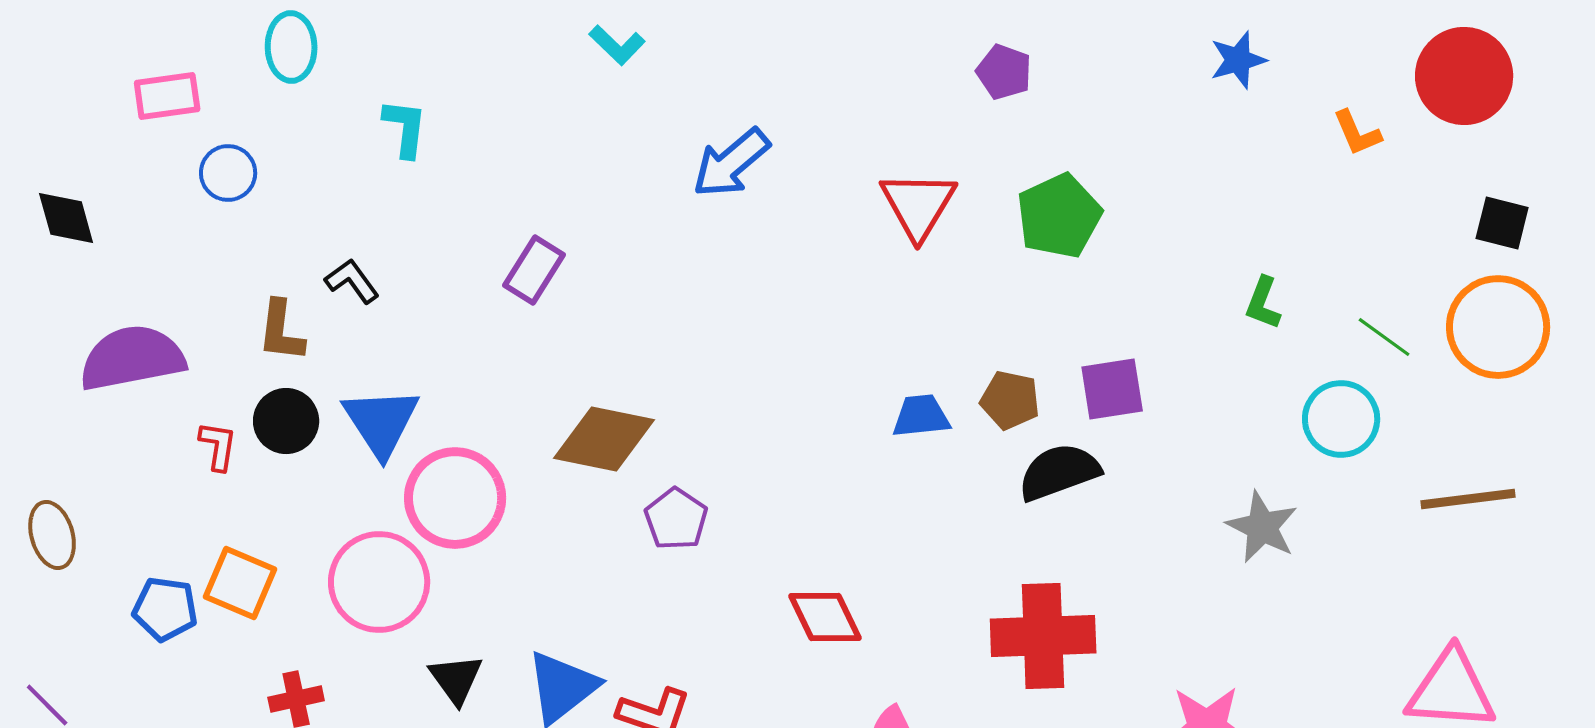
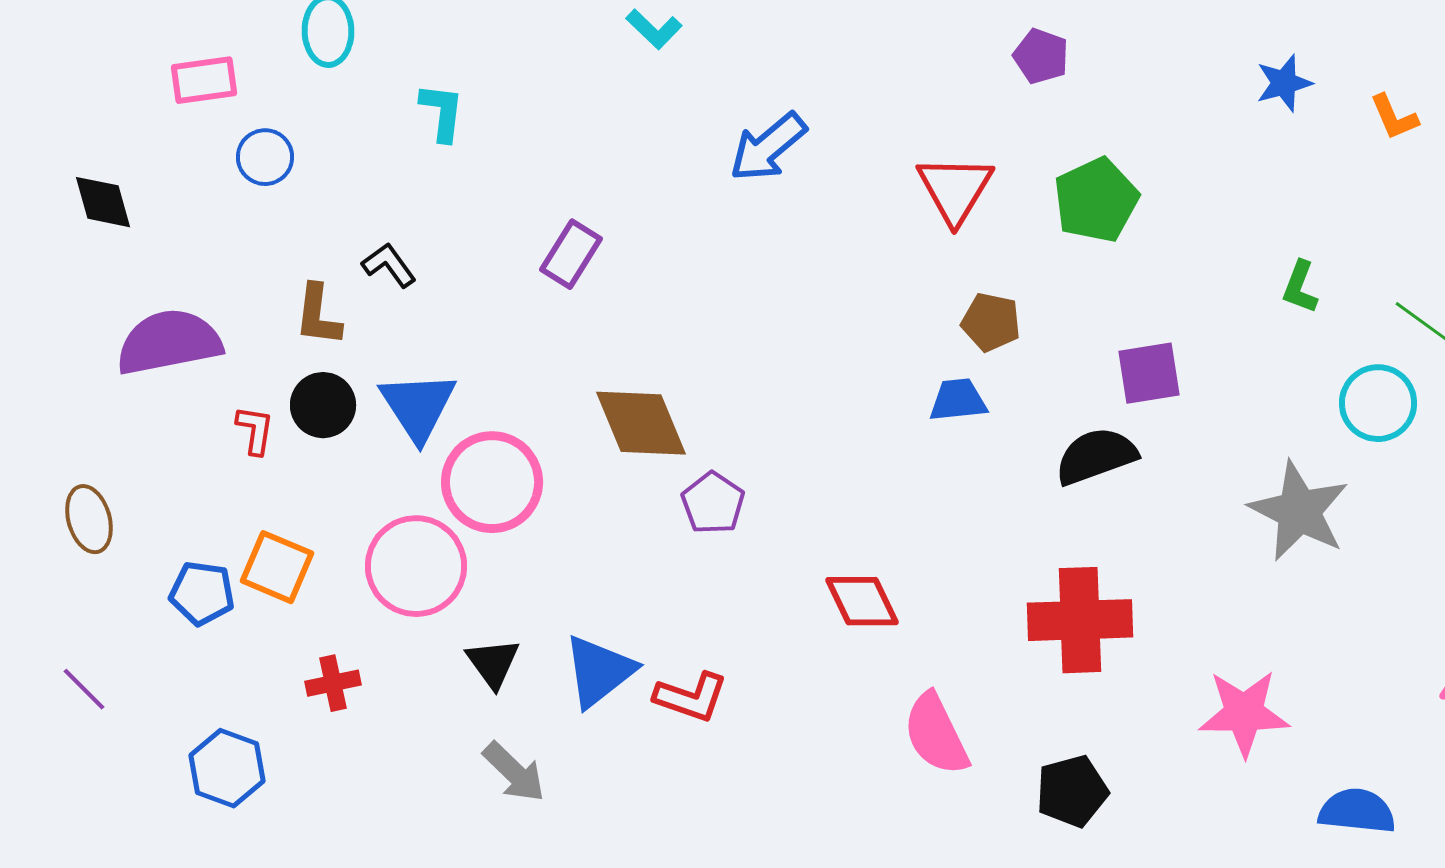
blue star: (1238, 60) -> (1284, 83), moved
brown pentagon: (1010, 400) -> (991, 322), moved
brown diamond: (604, 439) -> (641, 423), turned 56
gray star: (1262, 527) -> (1299, 511), size x1.4

